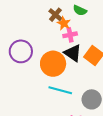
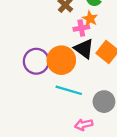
orange star: (64, 23) -> (90, 19), moved
purple circle: (21, 51) -> (36, 61), moved

